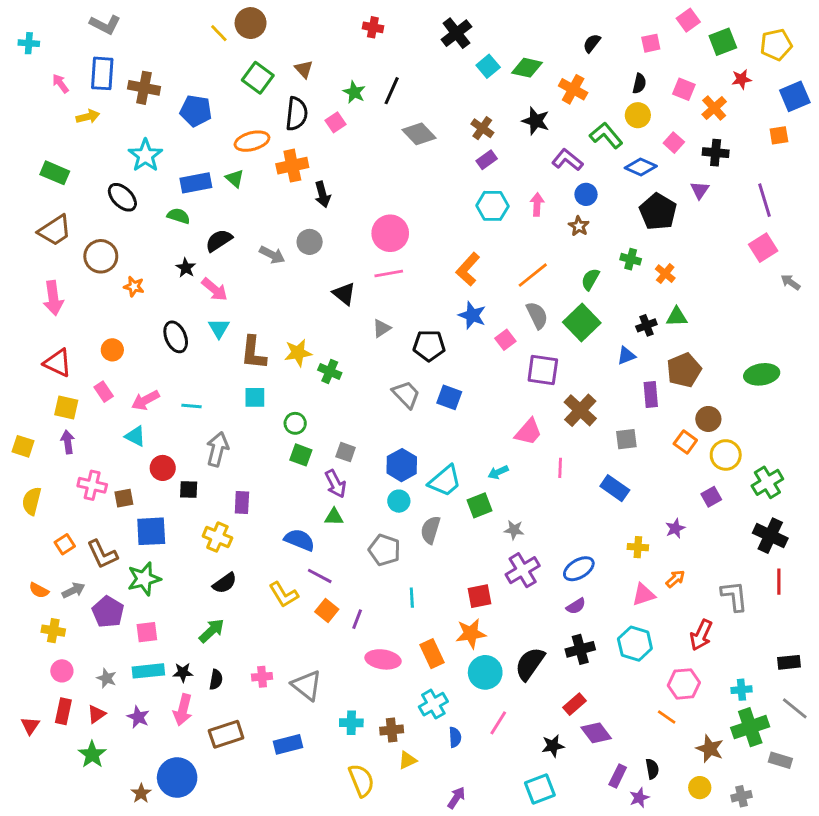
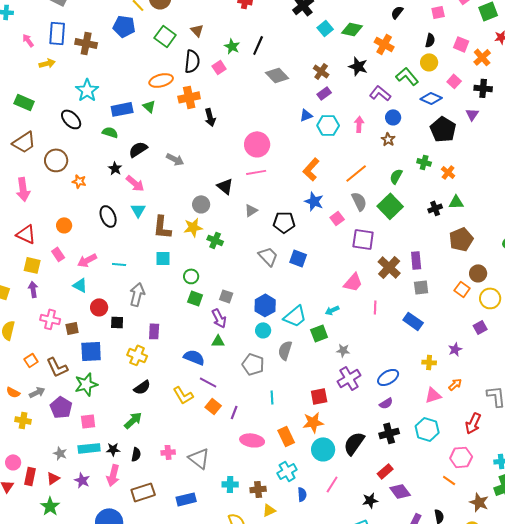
blue pentagon: (196, 111) -> (124, 26), moved
gray circle: (310, 242) -> (201, 204), moved
blue triangle: (626, 356) -> (306, 115), moved
purple rectangle: (651, 395) -> (416, 260), moved
pink circle: (62, 671) -> (13, 462), moved

